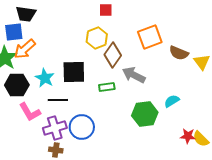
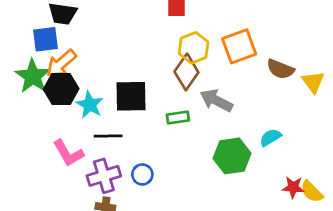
yellow hexagon: (97, 38) -> (194, 48), moved
black hexagon: (17, 85) -> (61, 89), moved
blue circle: (82, 127) -> (142, 174), size x0.6

